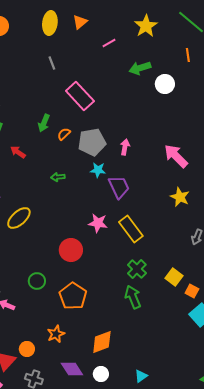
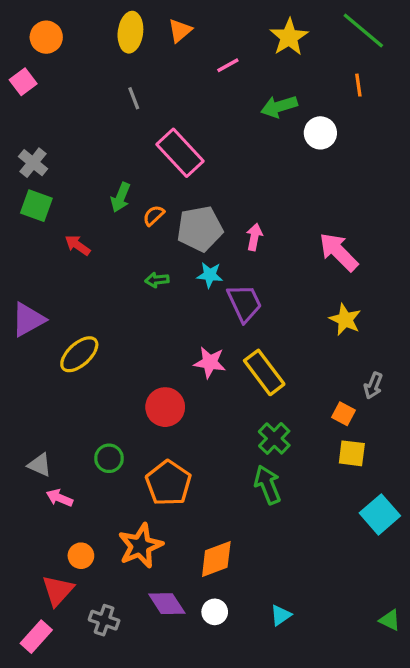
green arrow: (58, 177) -> (157, 280), moved
yellow square: (174, 277) -> (352, 453), moved, turned -30
orange square: (192, 291) -> (344, 414), moved
orange star: (56, 334) -> (140, 546), size x1.5
orange circle: (27, 349) -> (81, 556), moved

